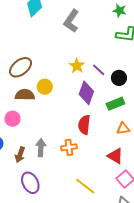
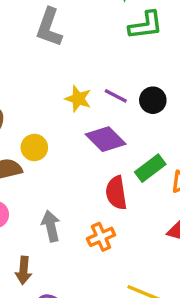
purple diamond: (86, 93) -> (106, 139), turned -50
green rectangle: (115, 104) -> (150, 168), moved
gray arrow: (41, 148) -> (51, 226), moved

